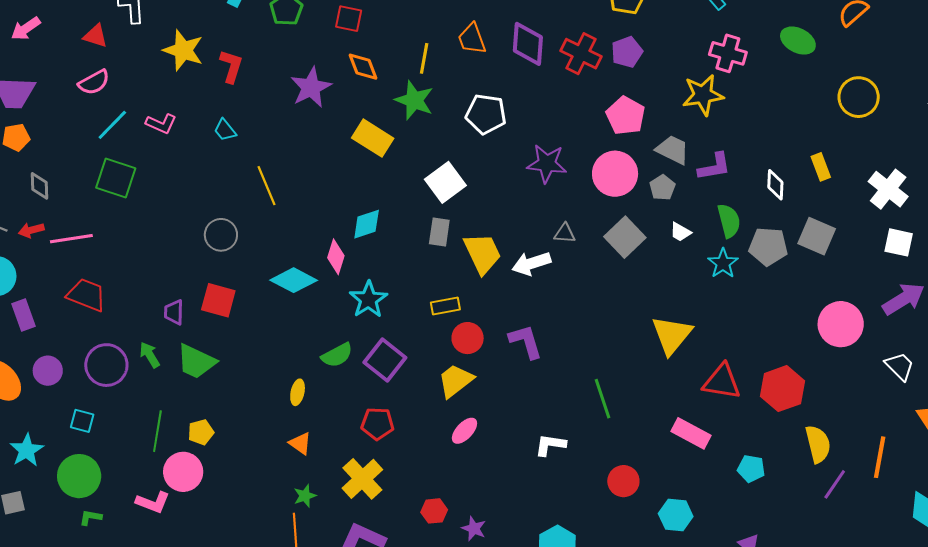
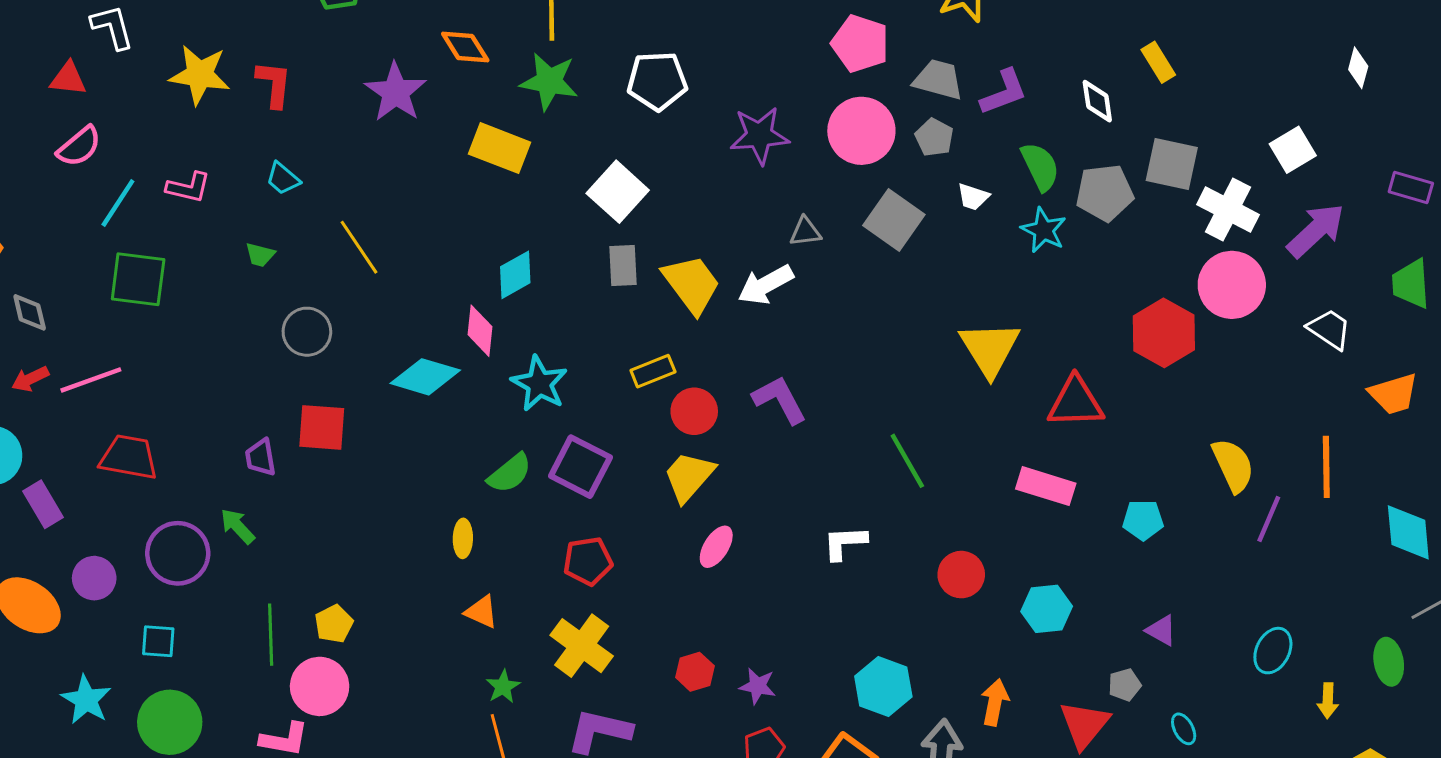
white cross: (888, 189) -> (1228, 210), moved
white square: (899, 242) -> (1293, 150), turned -32
green trapezoid: (196, 361) -> (260, 255), moved, size x0.5
red hexagon: (782, 389) -> (1164, 333), moved

